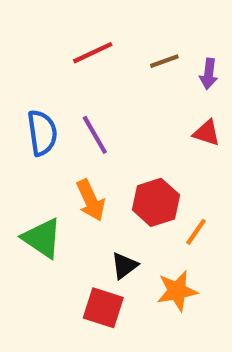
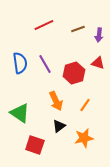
orange arrow: (91, 200) -> (56, 101), moved
red hexagon: (156, 202) -> (74, 73), moved
orange line: (196, 232) -> (85, 105), moved
red square: (103, 308) -> (35, 145), moved

